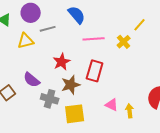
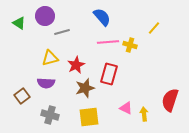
blue semicircle: (77, 15) -> (102, 17), moved
yellow triangle: (26, 41) -> (50, 58), moved
yellow cross: (124, 42) -> (130, 45), moved, turned -32
purple semicircle: (32, 80) -> (46, 83), turned -36
gray cross: (50, 99) -> (50, 115), moved

